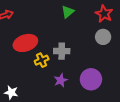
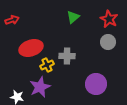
purple star: (61, 80) -> (40, 87), moved, size x1.5

